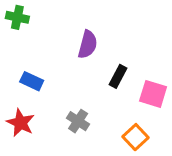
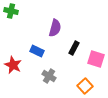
blue rectangle: (32, 81) -> (37, 51), moved
red star: (21, 123) -> (13, 65), moved

